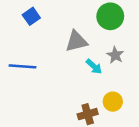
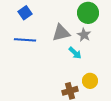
gray star: (115, 55) -> (84, 35), moved
blue line: (22, 66) -> (25, 40), moved

